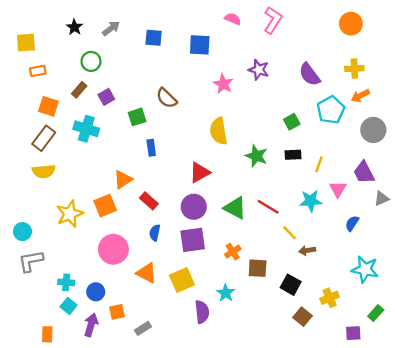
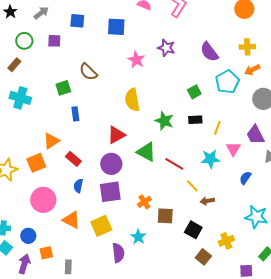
purple square: (106, 97) -> (54, 41), moved, turned 32
green triangle: (235, 208) -> (146, 152), moved
gray rectangle: (143, 328) -> (68, 267), turned -56

